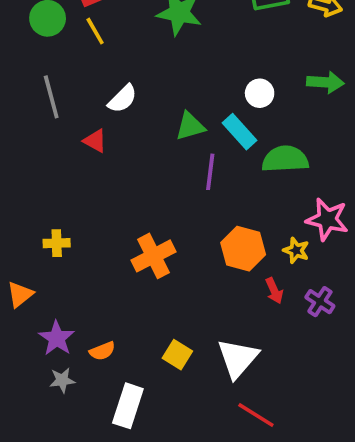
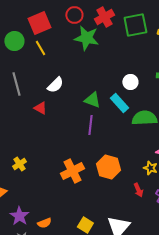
green triangle: (190, 126) -> (92, 100), turned 36
purple line: (210, 172) -> (90, 125), moved
yellow cross: (57, 243) -> (19, 164), turned -32
orange hexagon: (243, 249) -> (108, 167), moved

